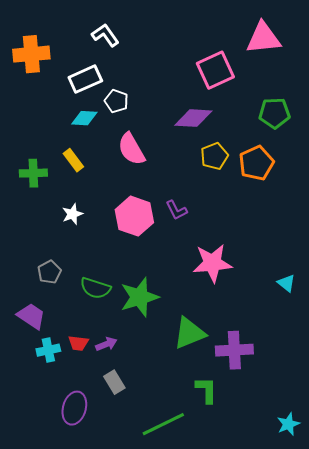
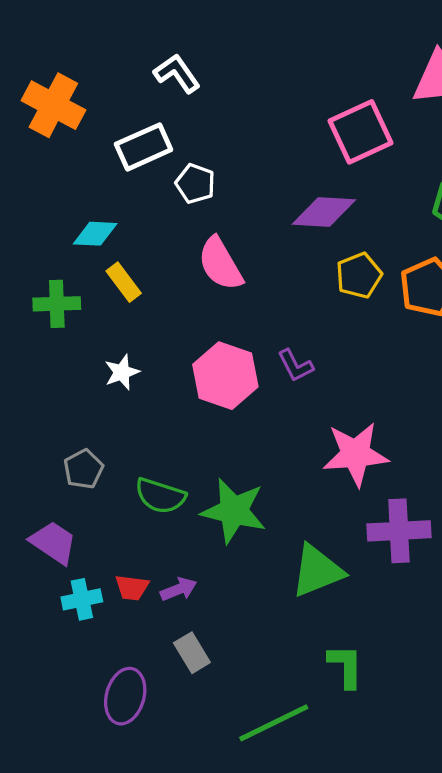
orange cross: (31, 54) -> (53, 105), turned 33
cyan diamond: (84, 118) -> (95, 234), moved
green star: (139, 297) -> (234, 511), turned 30
purple cross: (234, 350) -> (399, 531), moved

